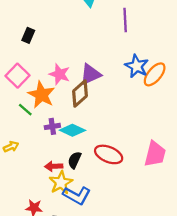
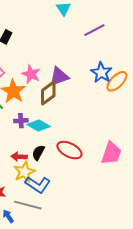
purple line: (125, 20) -> (94, 30), turned 60

